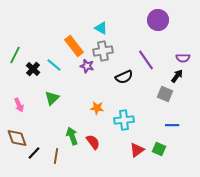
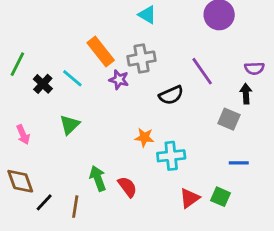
cyan triangle: (101, 28) -> (147, 15), moved
black arrow: (177, 76) -> (246, 94), turned -40
orange star: (97, 108) -> (144, 137), moved

